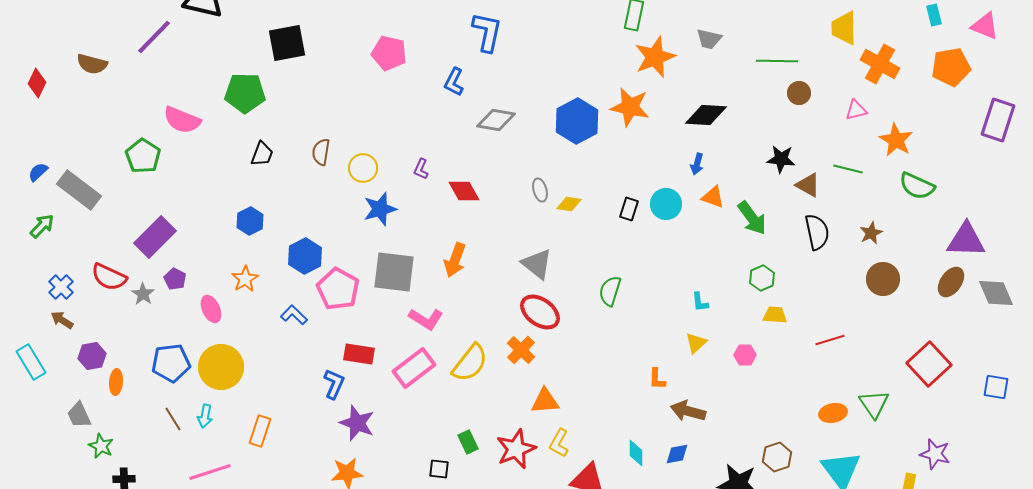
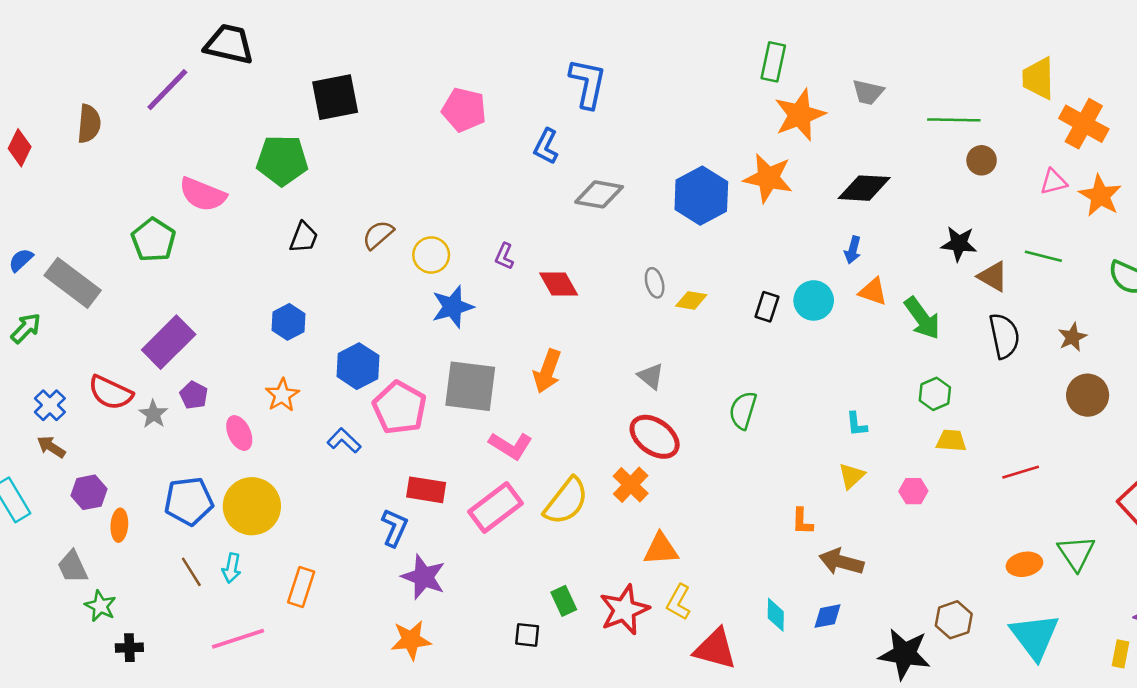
brown semicircle: (92, 64) -> (89, 124), turned -100
orange star: (896, 140) -> (1100, 196), moved
brown semicircle: (321, 152) -> (378, 235), turned 40
gray triangle: (537, 264) -> (651, 376), size x0.7

